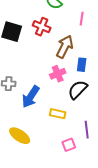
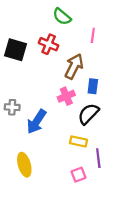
yellow rectangle: (58, 114) -> (78, 141), moved
yellow ellipse: (20, 136) -> (24, 165), turned 40

